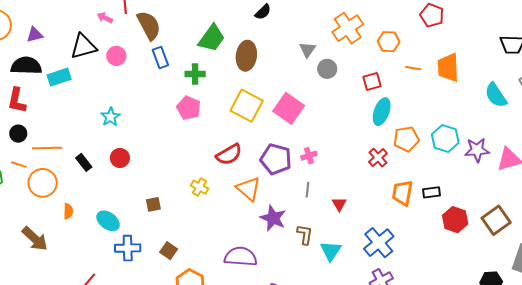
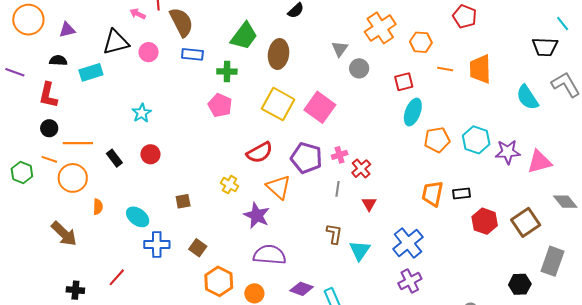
blue rectangle: (160, 58) -> (192, 54), turned -65
black semicircle: (26, 66) -> (58, 60), size x0.6
red cross: (378, 158) -> (361, 169), moved
purple star: (273, 218) -> (257, 215), moved

